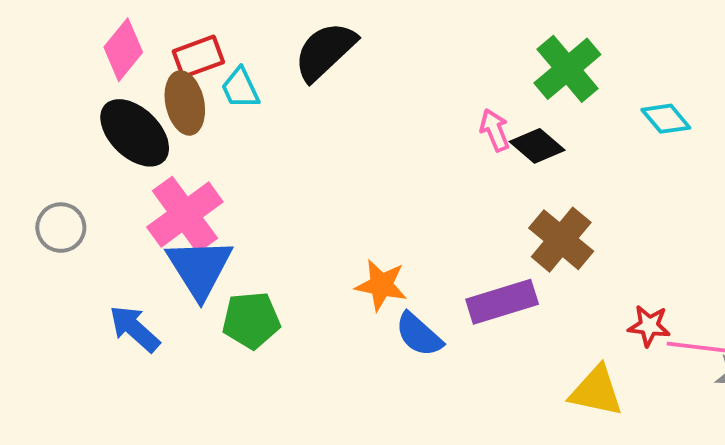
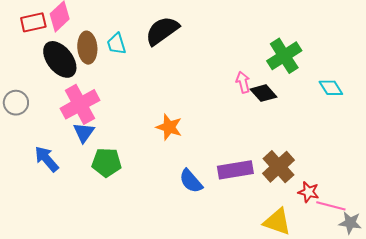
red rectangle: (198, 57) -> (33, 22), moved
brown cross: (561, 240) -> (279, 167), moved
blue triangle: (200, 268) -> (84, 133), size x0.6
orange star: (381, 285) -> (169, 127), moved

